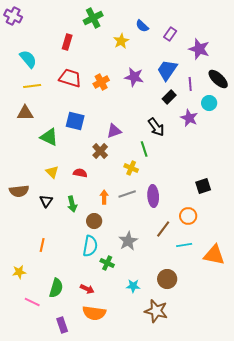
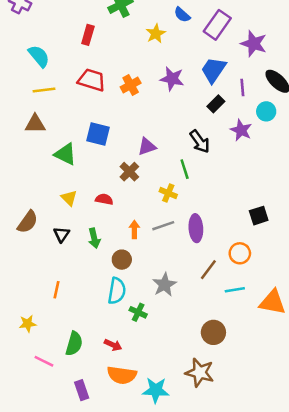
purple rectangle: (170, 34) -> (217, 25), size x1.6
brown semicircle: (19, 191) -> (28, 222), turned -48
cyan star: (133, 286) -> (156, 390), moved, size x1.5

